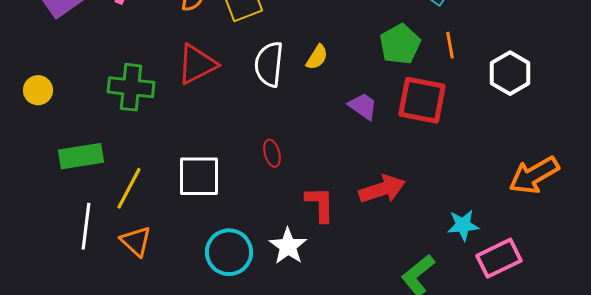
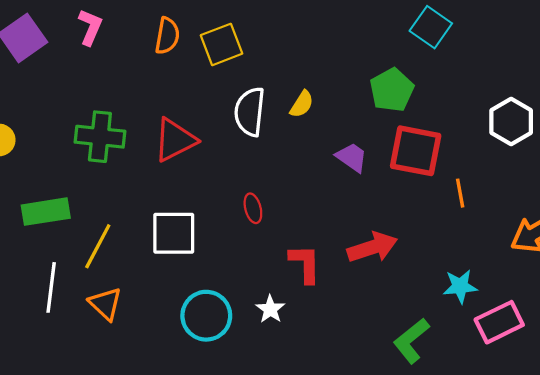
orange line: (450, 45) -> (460, 193), moved
red triangle: (197, 64) -> (175, 140), moved
white star: (288, 246) -> (270, 309), size x0.7

